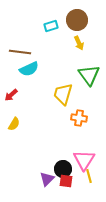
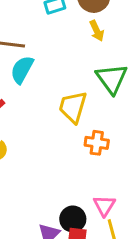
cyan semicircle: (29, 69) -> (22, 70), turned 144
pink triangle: (84, 160) -> (104, 206), size x0.7

